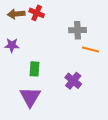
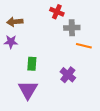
red cross: (37, 13) -> (57, 12), moved
brown arrow: (16, 14) -> (15, 22), moved

